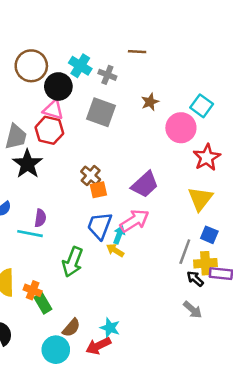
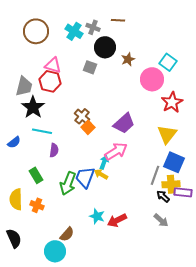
gray cross: (107, 75) -> (93, 27), moved
black circle: (58, 86) -> (105, 47), moved
gray square: (101, 112) -> (90, 67), size x0.6
orange square: (98, 190) -> (88, 127), turned -32
purple semicircle: (40, 218) -> (54, 150), moved
blue trapezoid: (100, 226) -> (85, 177), moved
cyan line: (30, 234) -> (42, 131), moved
blue square: (209, 235) -> (174, 162), size x1.5
green rectangle: (43, 303) -> (36, 175), moved
cyan star: (110, 328) -> (97, 216), moved
red arrow: (98, 346) -> (117, 220), moved

